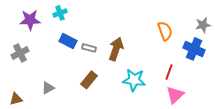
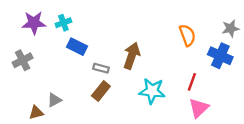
cyan cross: (60, 13) -> (63, 23), moved
gray rectangle: (89, 48) -> (101, 68), moved
brown triangle: (16, 99) -> (36, 113), moved

